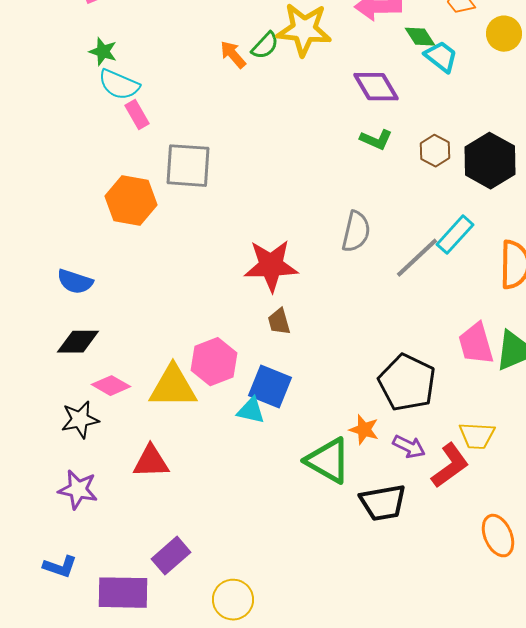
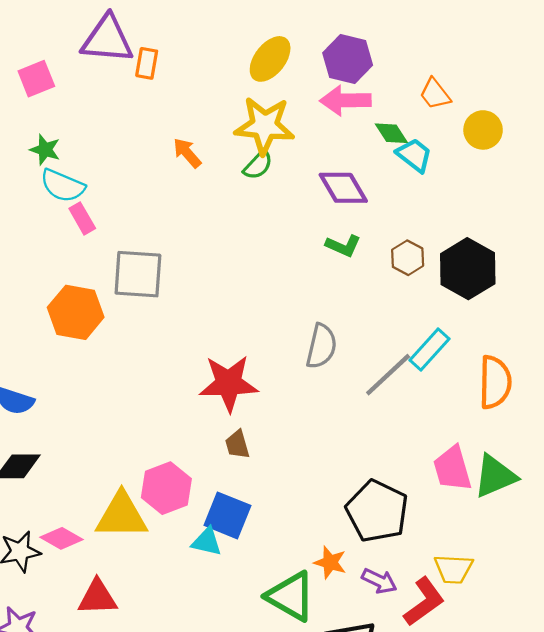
green semicircle: (265, 46) -> (258, 165), moved
pink diamond: (111, 386) -> (61, 538), moved

